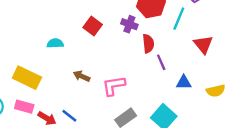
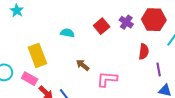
purple cross: (129, 24) -> (126, 22), moved
purple line: (161, 62) -> (159, 70), moved
yellow rectangle: (27, 78) -> (37, 55), turned 30

